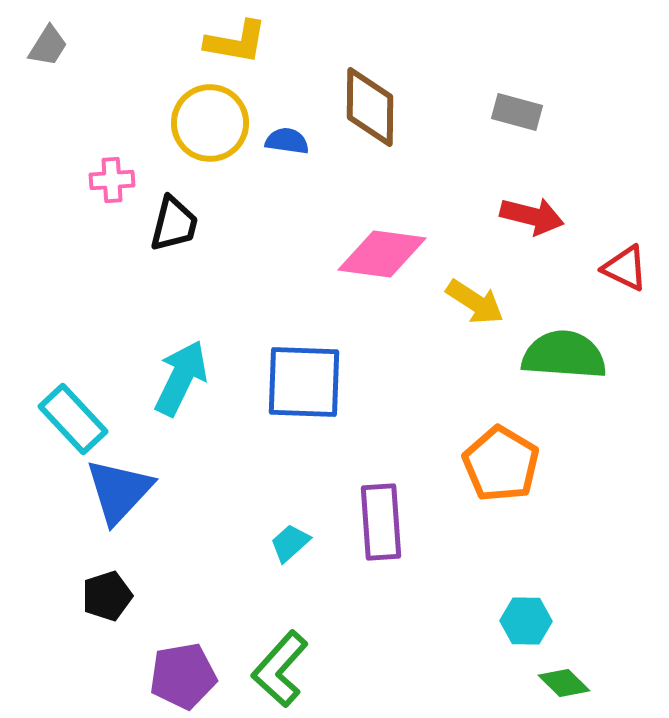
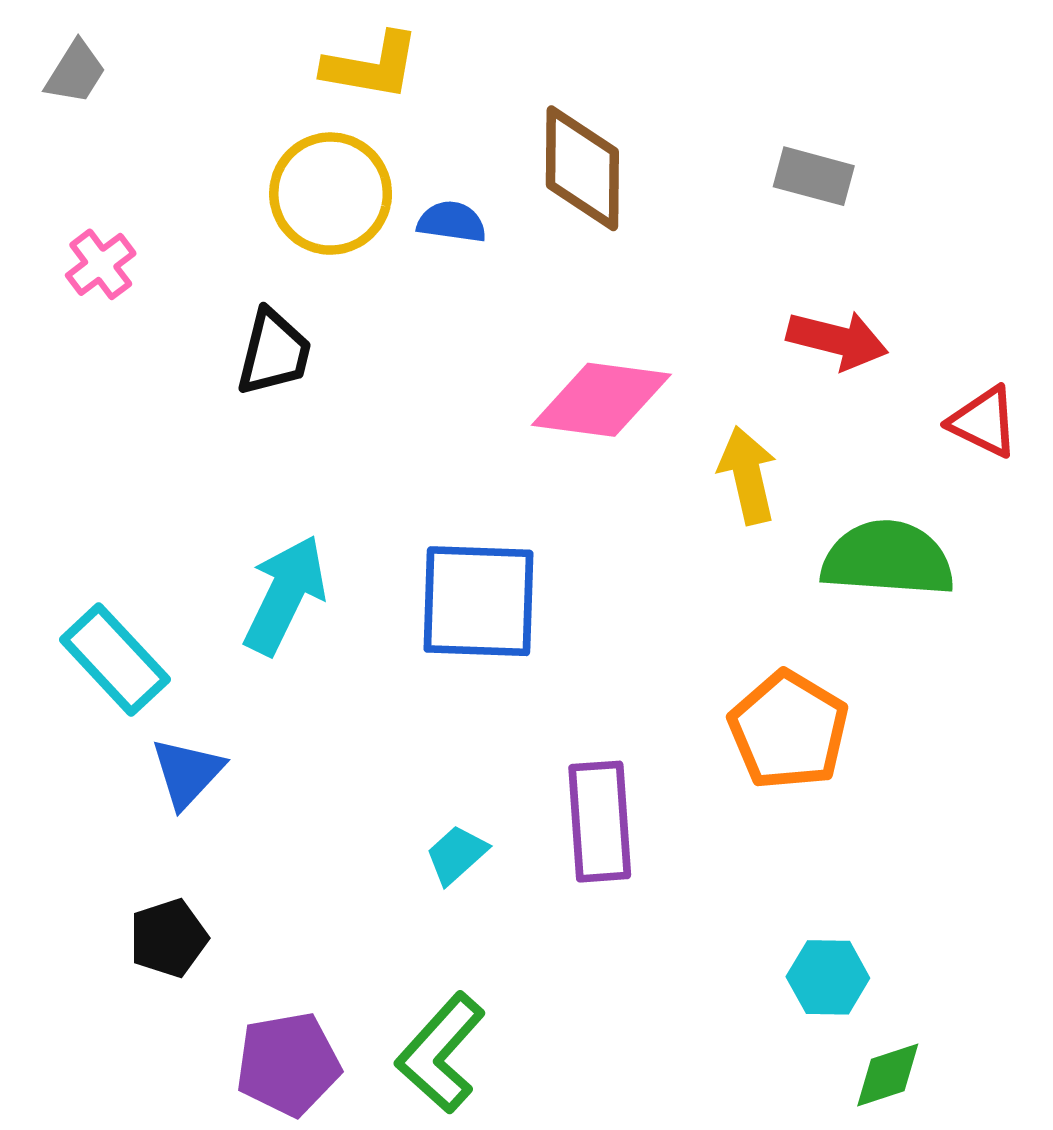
pink cross: (112, 180) -> (101, 264), moved, turned -33
yellow arrow: (475, 302) -> (748, 475), turned -136
blue triangle: (119, 491) -> (187, 773), size x0.7
green diamond: (564, 683) -> (888, 1075), turned -63

